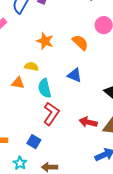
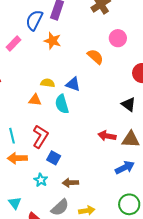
orange star: (45, 41) -> (53, 41), moved
blue triangle: (75, 75) -> (73, 84), moved
red L-shape: (51, 114) -> (40, 137), moved

